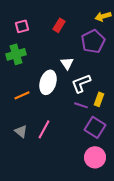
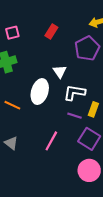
white L-shape: (81, 83) -> (74, 93), turned 30
orange line: (22, 95) -> (12, 105), turned 49
pink line: (44, 129) -> (51, 141), moved

